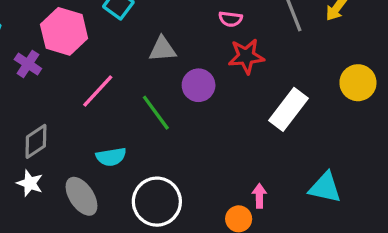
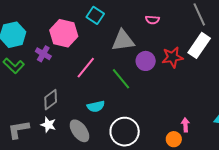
pink semicircle: (230, 19) -> (152, 20), moved
gray triangle: (163, 49) -> (123, 41), size x1.4
red star: (246, 56) -> (172, 57), moved
white rectangle: (288, 109) -> (199, 45), moved

